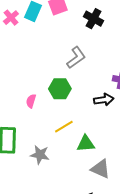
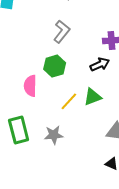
pink semicircle: (31, 101) -> (30, 86), size x1.5
green triangle: (86, 144) -> (93, 97), moved

